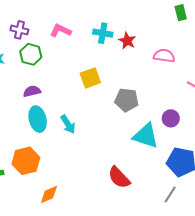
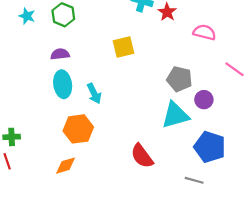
gray pentagon: (127, 100) -> (179, 79), moved
cyan triangle: (146, 136) -> (175, 115), turned -40
orange hexagon: (26, 161) -> (78, 129), moved
gray line: (170, 195) -> (194, 180), turned 66

